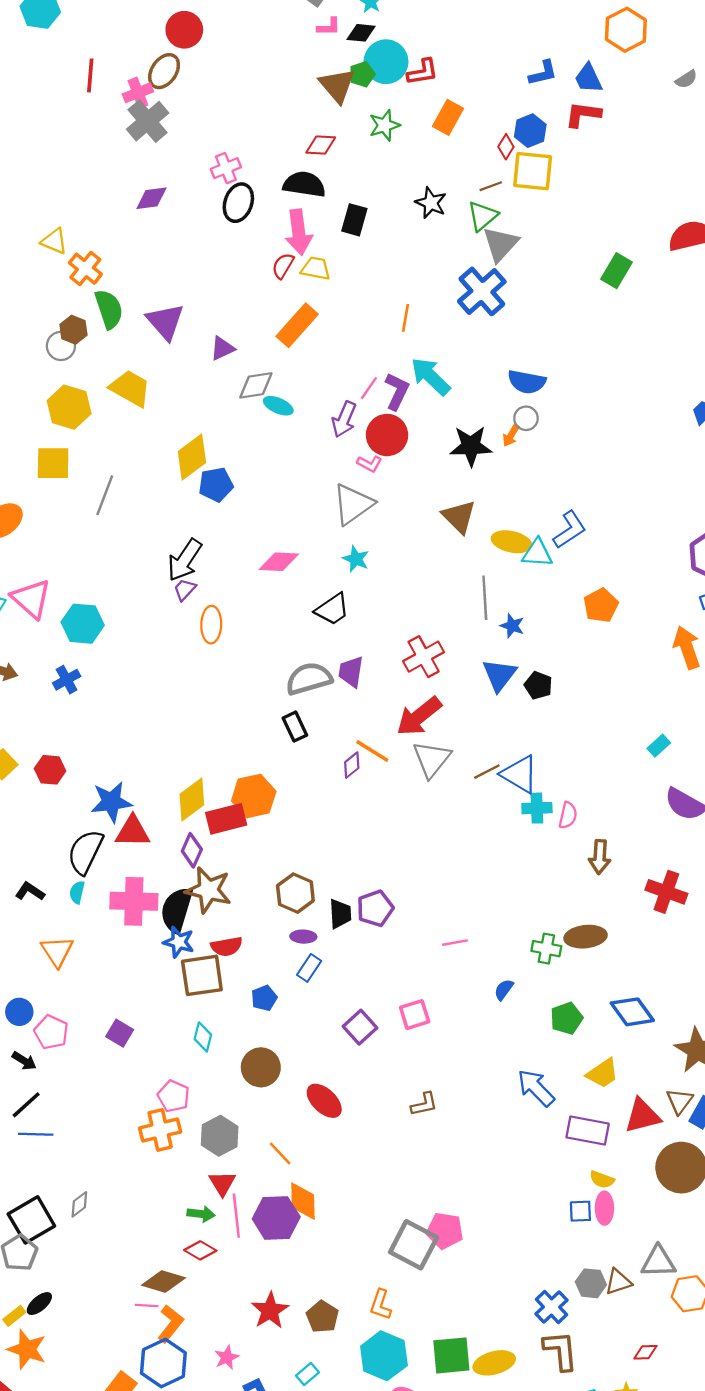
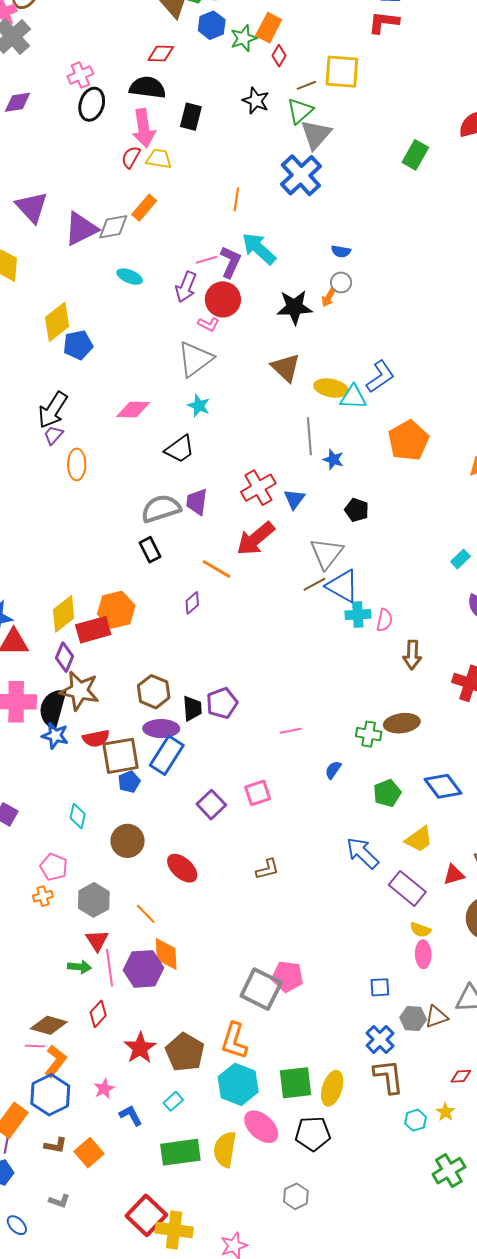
green star: (384, 125) -> (244, 38), moved
blue hexagon: (530, 131) -> (212, 25), moved
red diamond: (506, 147) -> (279, 56), moved
orange rectangle: (297, 325) -> (144, 208), size x0.7
purple triangle: (222, 348) -> (81, 229), size x1.6
blue semicircle: (527, 382) -> (341, 251), size x0.6
gray diamond: (256, 385) -> (113, 227), moved
pink line: (369, 388) -> (207, 260), turned 40
orange pentagon: (601, 605) -> (408, 441), size x1.4
blue triangle: (499, 675) -> (294, 499), moved, size x0.7
gray triangle: (432, 759) -> (326, 553), moved
purple diamond: (352, 765) -> (192, 603), moved
purple ellipse: (303, 937) -> (161, 729), size x1.6
blue rectangle: (309, 968) -> (167, 755), size x1.6
brown square: (202, 975) -> (120, 756), moved
red triangle: (642, 1116) -> (454, 875), size x0.7
orange cross: (160, 1130) -> (43, 896), size x0.6
purple rectangle: (588, 1131) -> (407, 888), turned 30
blue square: (580, 1211) -> (380, 987), moved
red diamond: (200, 1250) -> (98, 1014), moved, turned -76
orange L-shape: (381, 1305) -> (234, 1041), size x1.4
brown pentagon: (322, 1317) -> (185, 1052), size x1.4
yellow ellipse: (494, 1363) -> (332, 1088), turned -56

